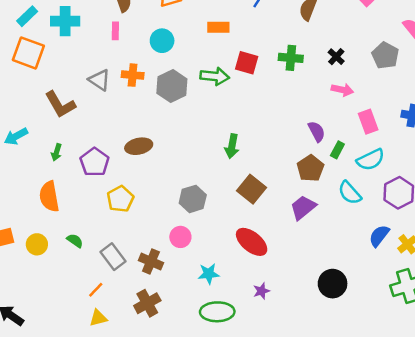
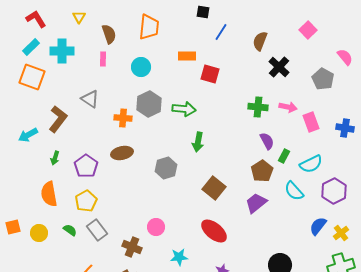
black cross: (336, 57) -> (279, 67), moved, size x1.5
green cross: (291, 58) -> (258, 107), moved
red square: (247, 63) -> (210, 74), moved
orange cross: (133, 75) -> (123, 118), moved
green arrow: (215, 76) -> (184, 109), moved
brown L-shape: (60, 104) -> (58, 119), turned -112
pink rectangle: (368, 122) -> (311, 122), moved
cyan arrow: (16, 136) -> (28, 135), moved
green arrow: (232, 146) -> (198, 142), moved
yellow pentagon: (120, 199) -> (86, 201), moved
gray hexagon: (193, 199) -> (166, 168), moved
gray rectangle: (113, 257) -> (97, 230), moved

